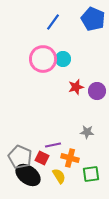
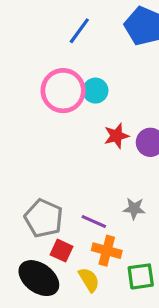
purple line: (53, 145) -> (94, 222), moved, turned 35
gray pentagon: (20, 157) -> (44, 218), moved

